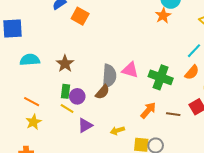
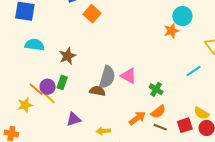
orange semicircle: (192, 72) -> (158, 112), moved
green cross: (161, 77) -> (156, 89), size x0.6
brown semicircle: (102, 92) -> (97, 91), turned -133
purple circle: (77, 96) -> (48, 87), moved
orange line: (32, 102) -> (36, 89), moved
yellow line: (67, 109) -> (49, 98), moved

